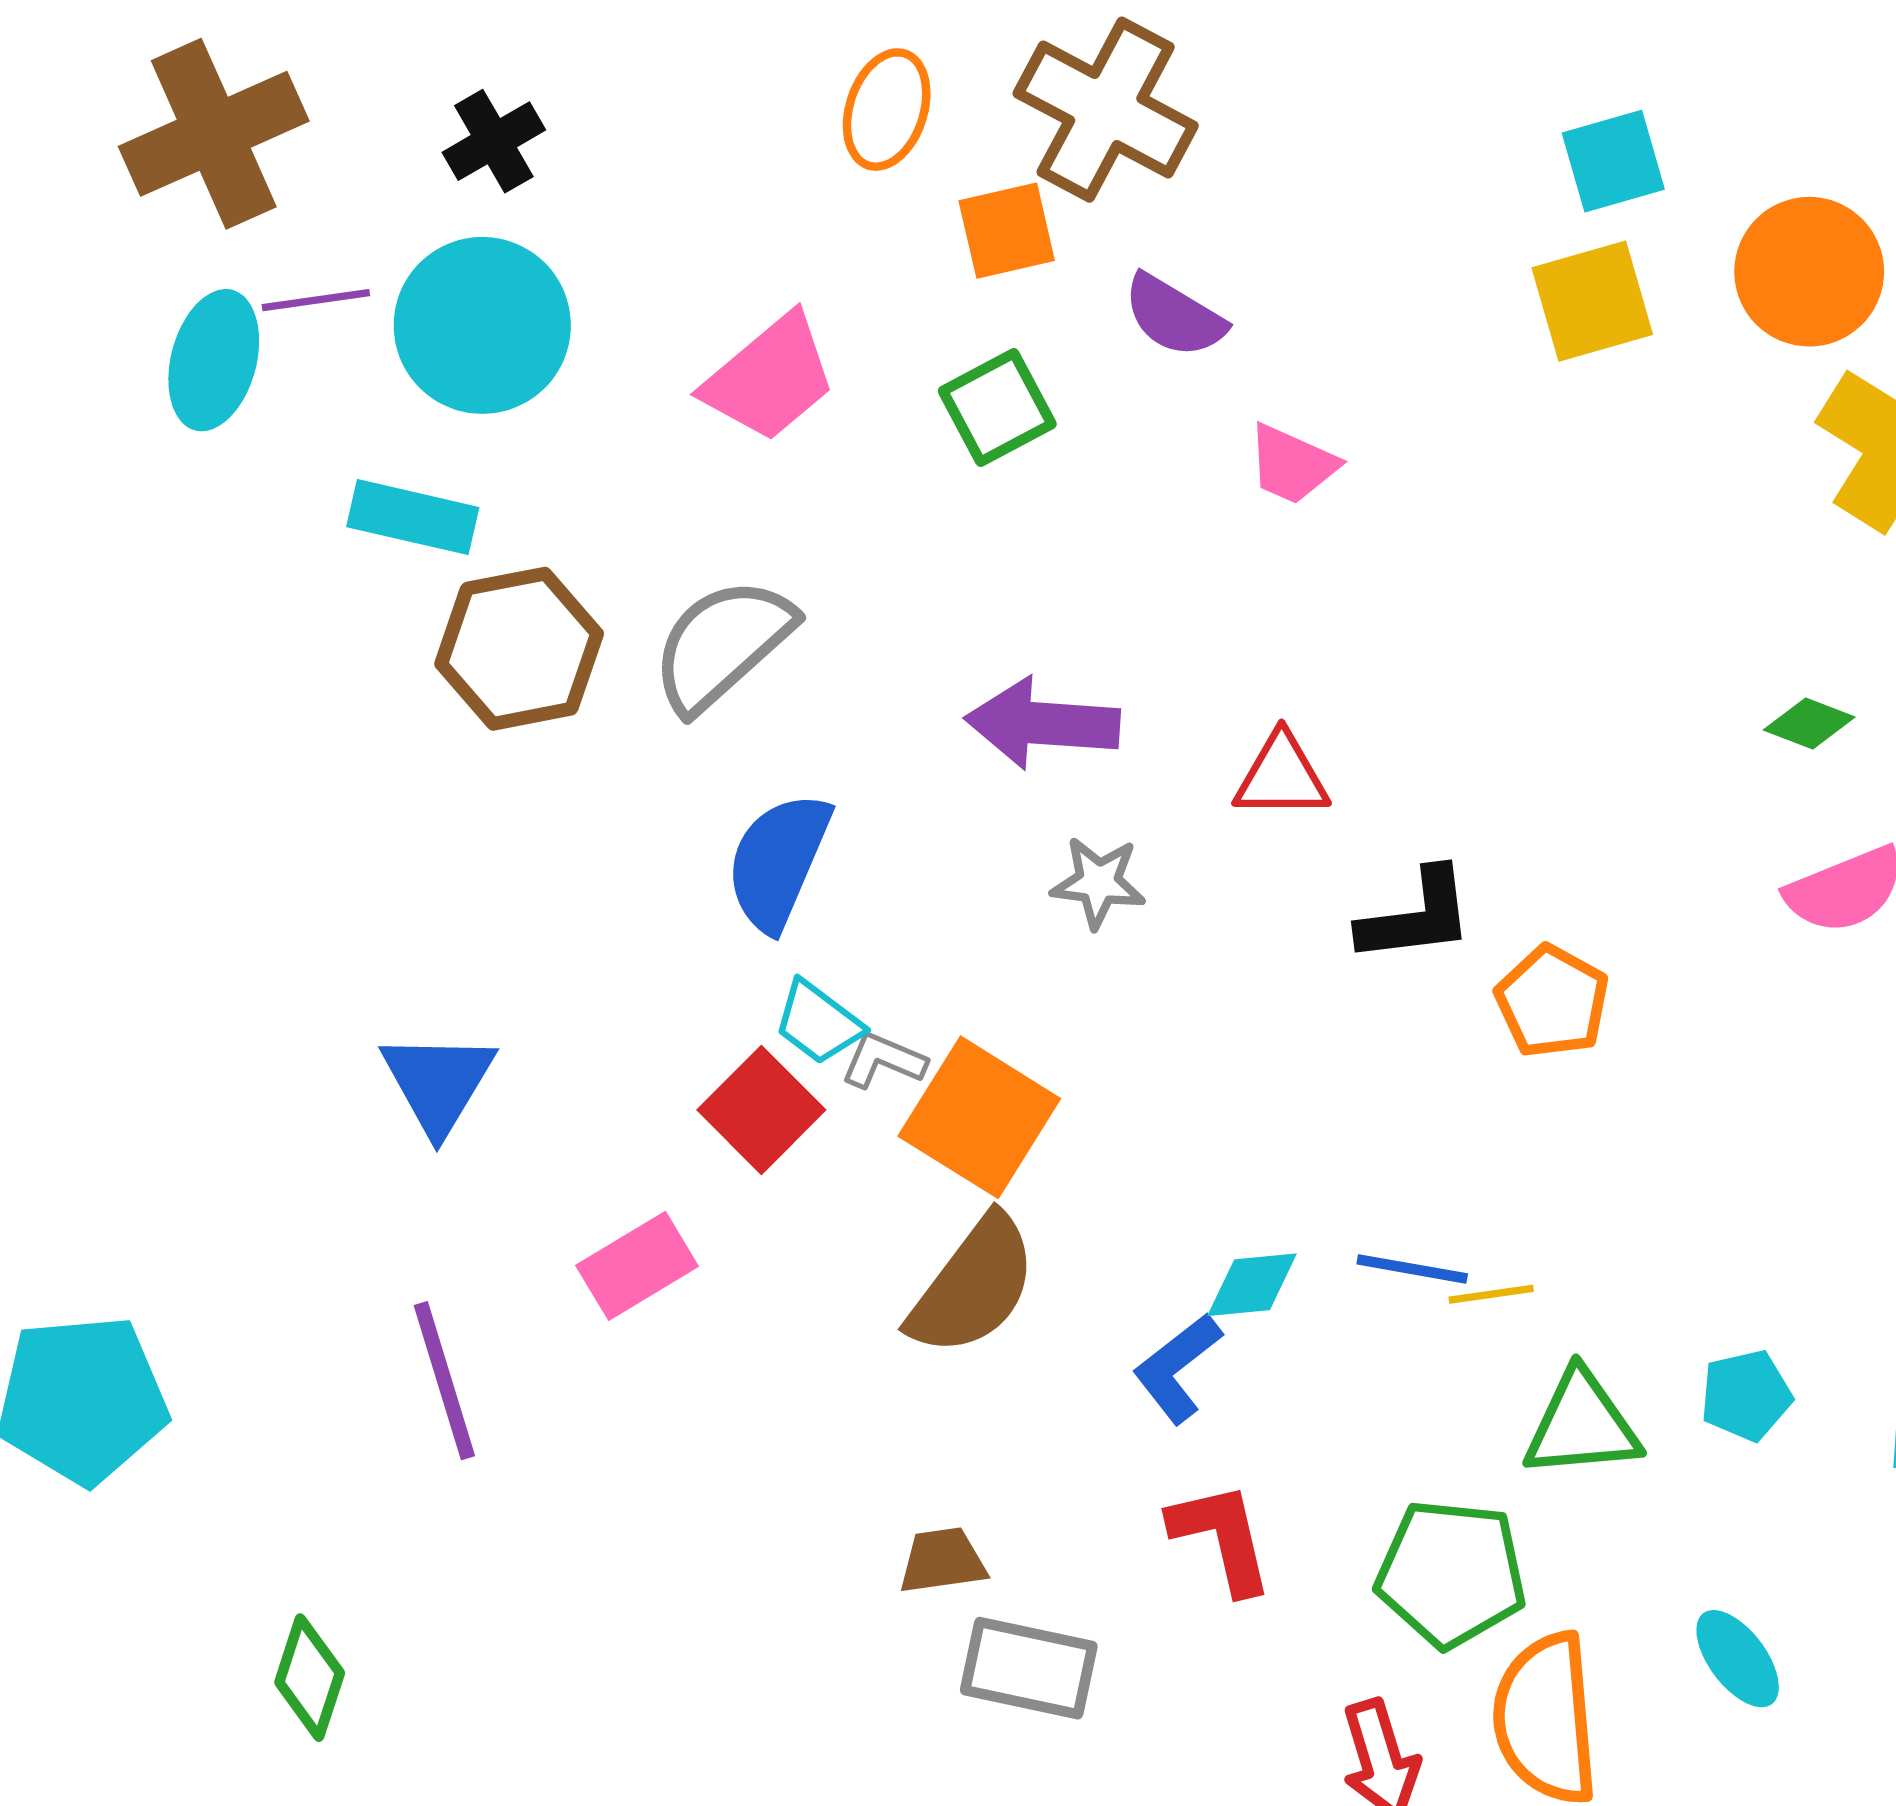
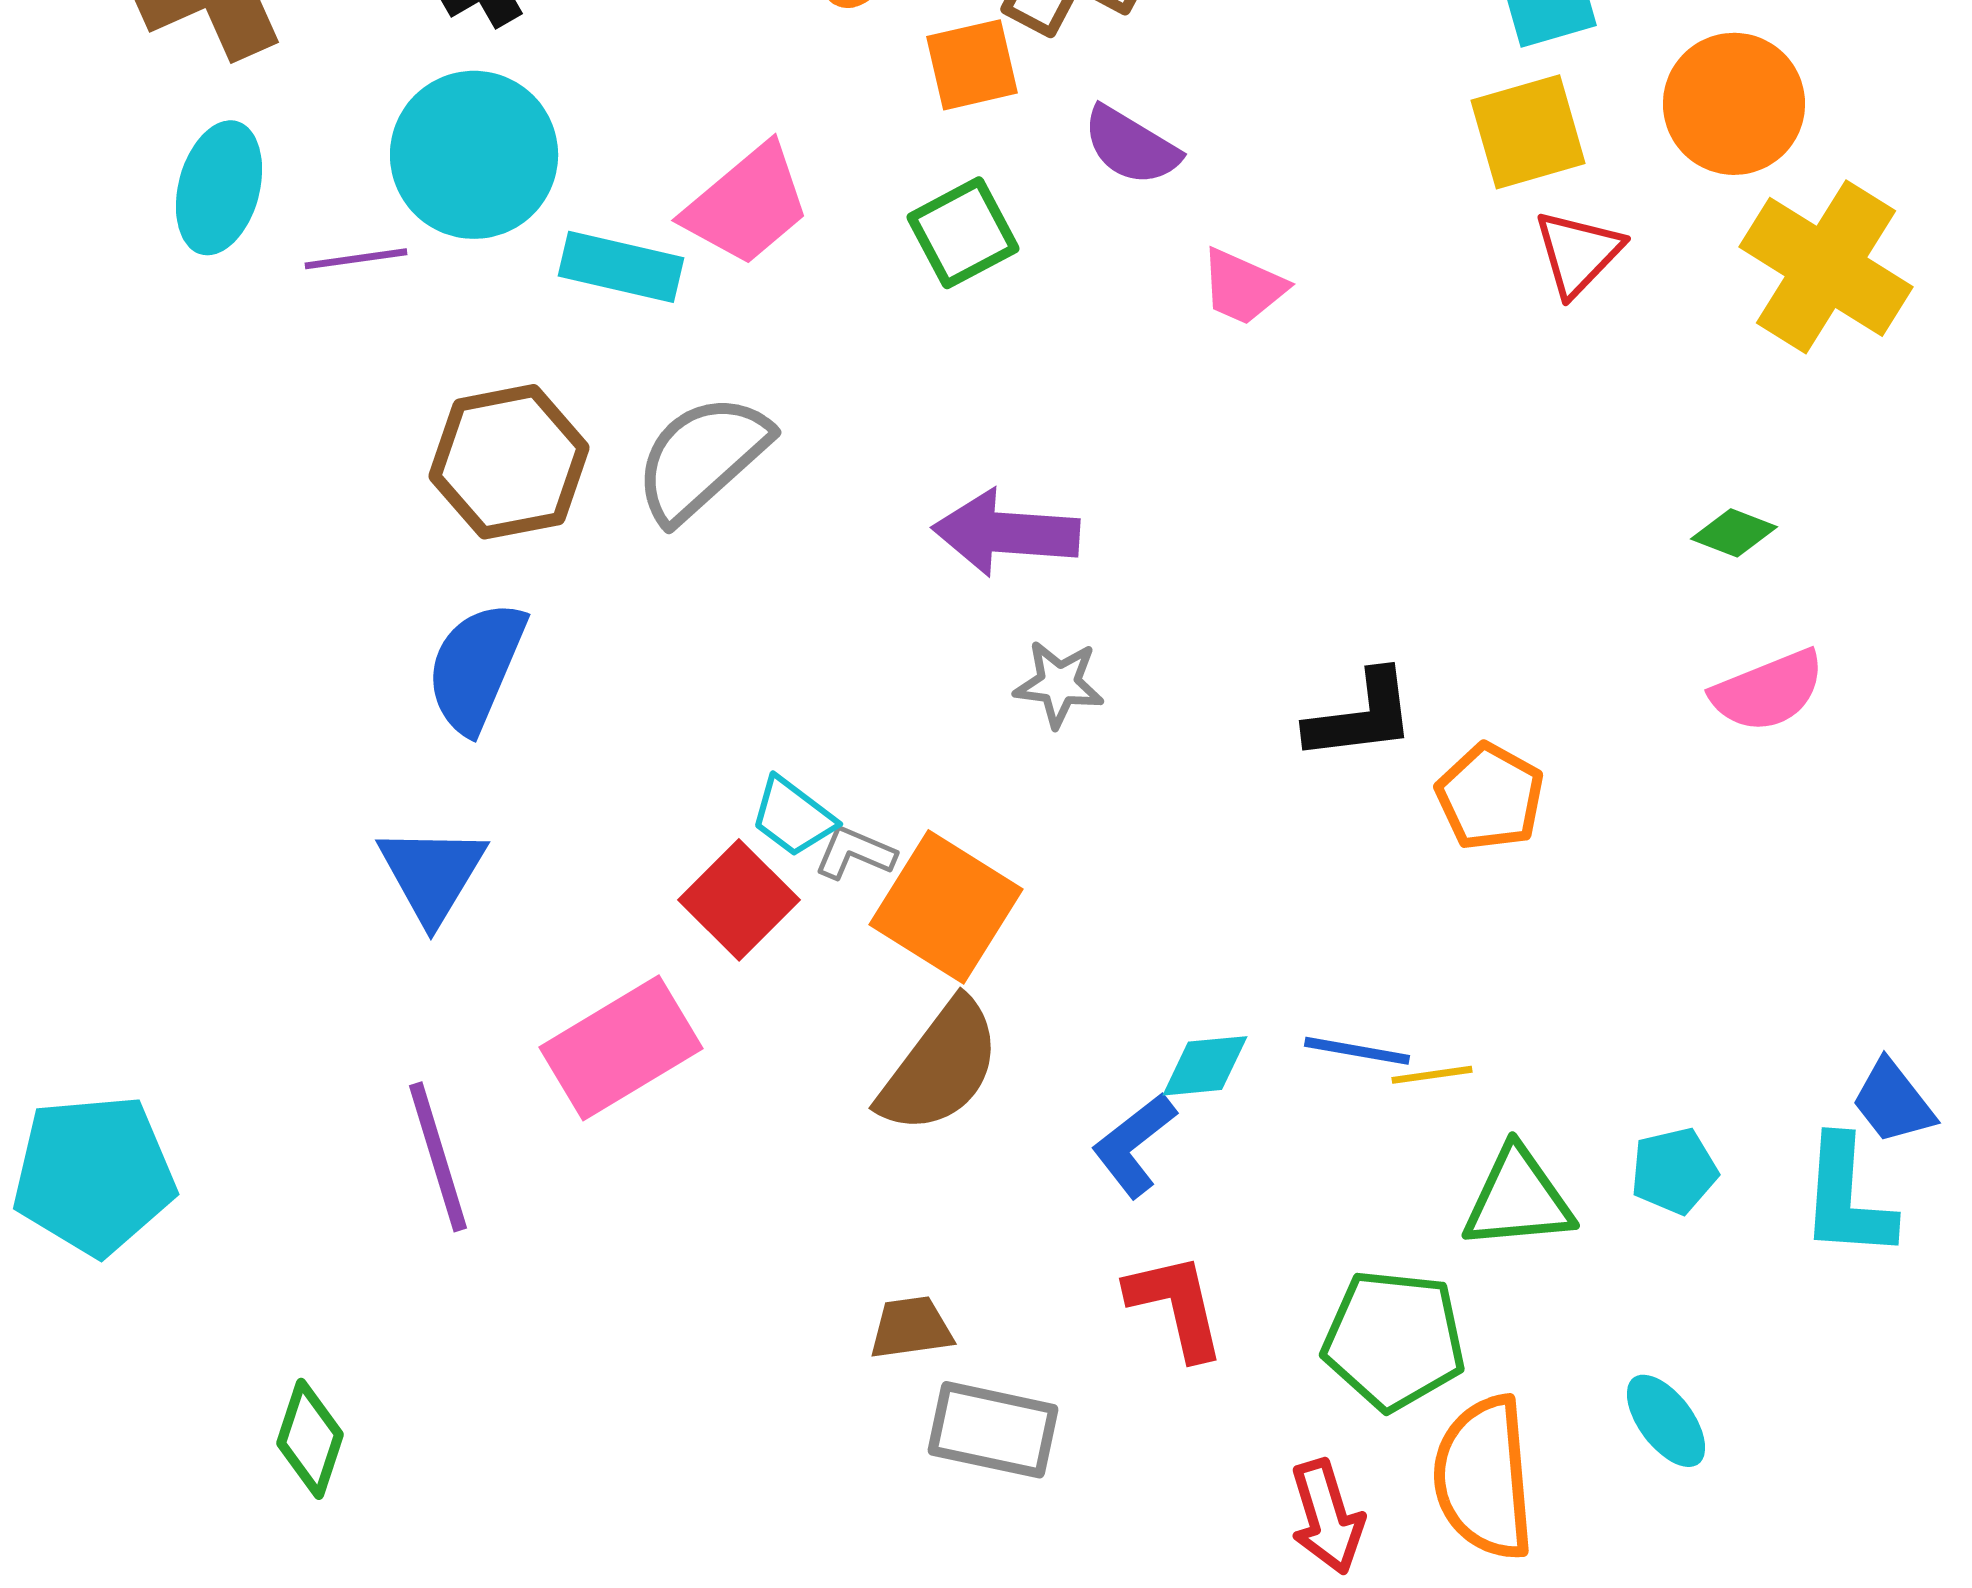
purple line: (316, 300) -> (356, 259), moved
cyan rectangle: (413, 517) -> (621, 267), moved
red triangle: (1282, 776) -> (1578, 253), moved, turned -46
blue semicircle: (778, 861) -> (476, 667), moved
pink rectangle: (637, 1266) -> (621, 1048), size x1.4

